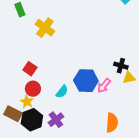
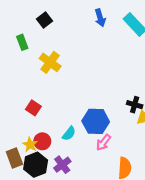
pink arrow: (104, 86) -> (103, 142), moved
red circle: (33, 89) -> (42, 141), moved
brown rectangle: (13, 114) -> (14, 158), turned 42

